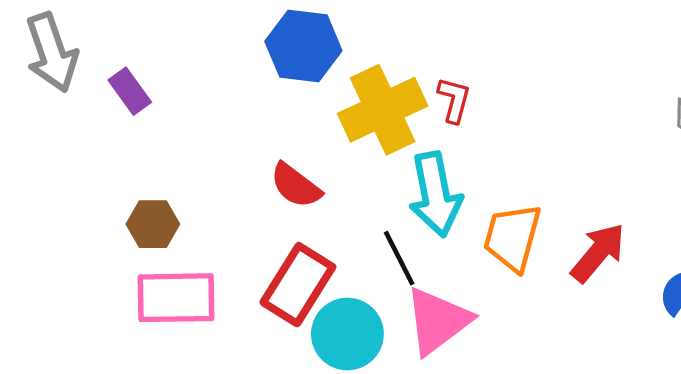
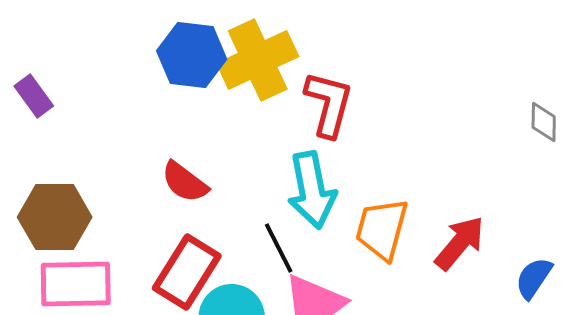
red L-shape: (454, 100) -> (329, 104), size x1.6
yellow cross: (383, 110) -> (258, 60), moved
brown hexagon: (153, 224) -> (55, 217), size x1.5

